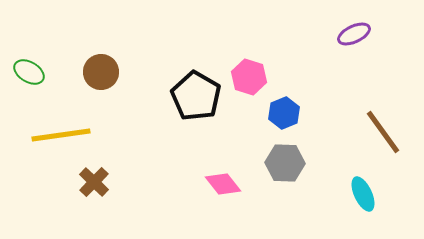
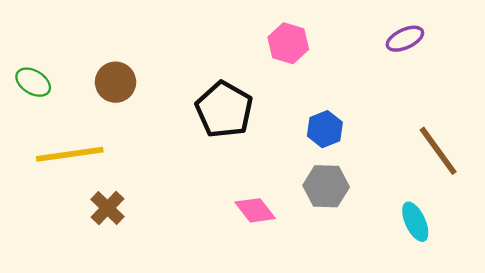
pink hexagon: (249, 77) -> (288, 43), moved

